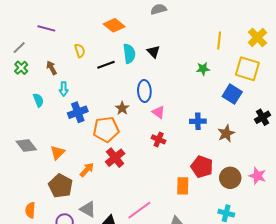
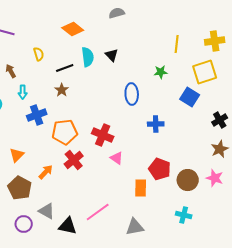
yellow cross: (257, 37) -> (215, 41), turned 36
yellow square: (247, 69) -> (205, 72), turned -35
blue ellipse: (144, 91) -> (132, 94), moved
brown star: (122, 108) -> (62, 90), moved
pink triangle: (159, 112) -> (117, 158), moved
brown star: (226, 133) -> (220, 149), moved
red cross: (159, 139) -> (103, 135), moved, size x1.5

